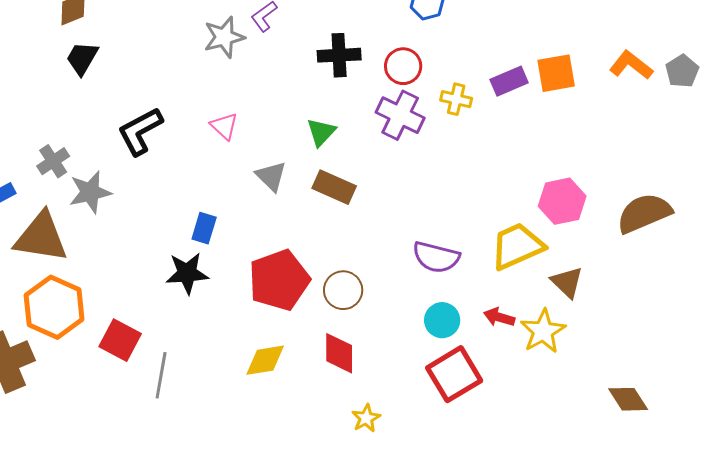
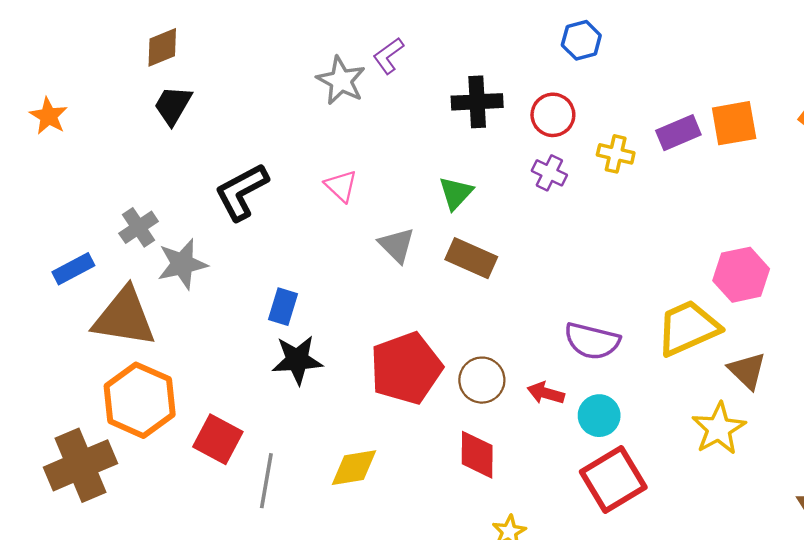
gray star: (224, 37) -> (341, 81), turned -30
purple cross: (400, 115) -> (549, 173), size x0.6
blue rectangle: (204, 228) -> (283, 307), moved
red arrow: (499, 317) -> (546, 393), moved
yellow diamond: (265, 360) -> (354, 468), moved

